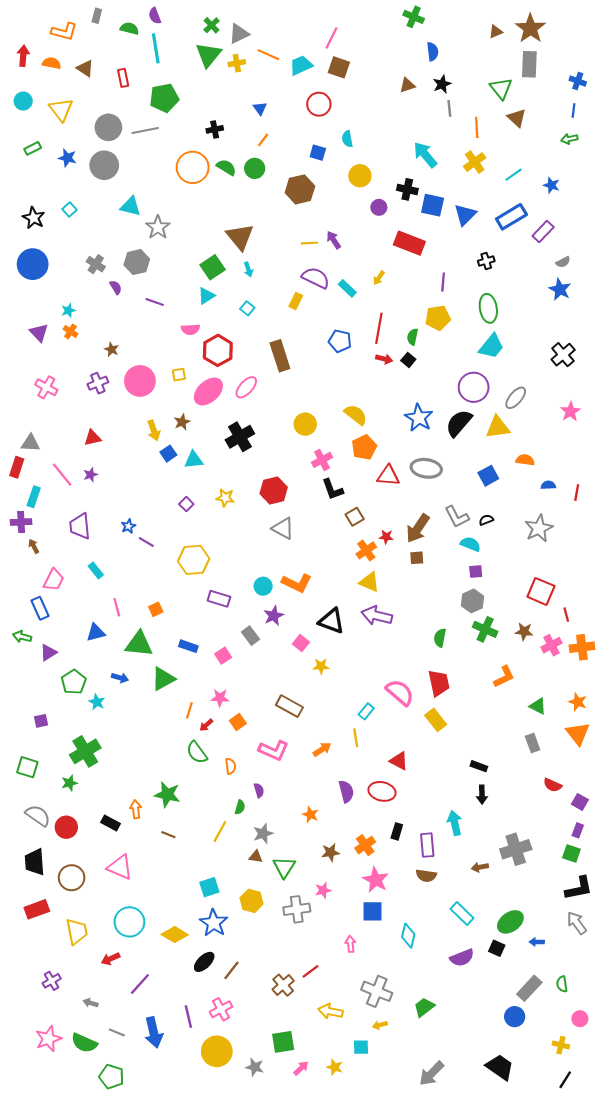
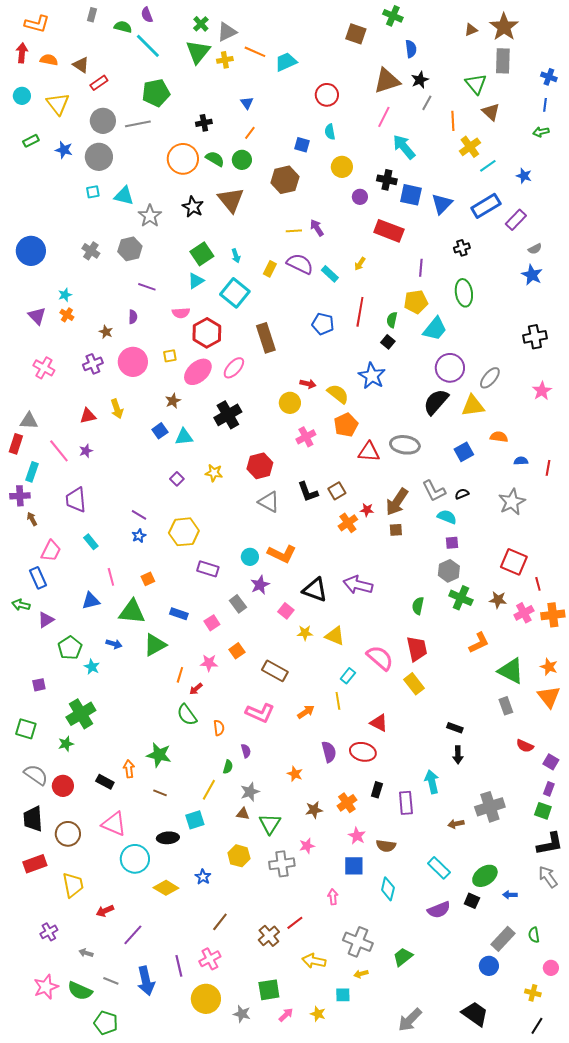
orange L-shape: (64, 32) -> (37, 24), moved
pink line: (332, 38) -> (384, 117), moved
cyan line: (156, 48) -> (148, 46), turned -36
brown square: (339, 67) -> (356, 34), moved
red rectangle: (123, 78) -> (99, 83), moved, turned 66
brown triangle: (407, 85) -> (387, 81), size x1.8
red circle: (319, 104) -> (327, 95), moved
gray line: (449, 108) -> (427, 103), turned 35
yellow cross: (475, 162) -> (470, 147), moved
cyan square: (69, 209) -> (93, 192), moved, turned 32
black star: (34, 218) -> (193, 207), moved
brown triangle: (240, 237) -> (231, 200), moved
purple semicircle: (116, 287) -> (133, 317), moved, turned 32
yellow rectangle: (296, 301) -> (270, 269), moved
cyan square: (247, 308) -> (235, 293), size x2.0
cyan trapezoid: (491, 346) -> (435, 329), moved
black cross: (563, 355) -> (535, 337), turned 30
red arrow: (384, 359) -> (308, 384), moved
blue star: (419, 418) -> (372, 376), moved
yellow arrow: (154, 430) -> (117, 409), moved
black L-shape: (333, 489) -> (308, 492), moved
blue star: (128, 526) -> (139, 536), moved
yellow triangle: (369, 582) -> (335, 636), moved
green triangle: (538, 706) -> (511, 671), size x1.6
orange square: (238, 722) -> (237, 651), moved
brown semicircle: (426, 876) -> (386, 846), moved
pink star: (376, 880) -> (357, 836), size x0.7
cyan square: (209, 887) -> (195, 820), moved
cyan circle: (129, 922) -> (135, 859), moved
blue star: (214, 923) -> (203, 877), size x0.6
black ellipse: (204, 962) -> (168, 838), moved, turned 40

